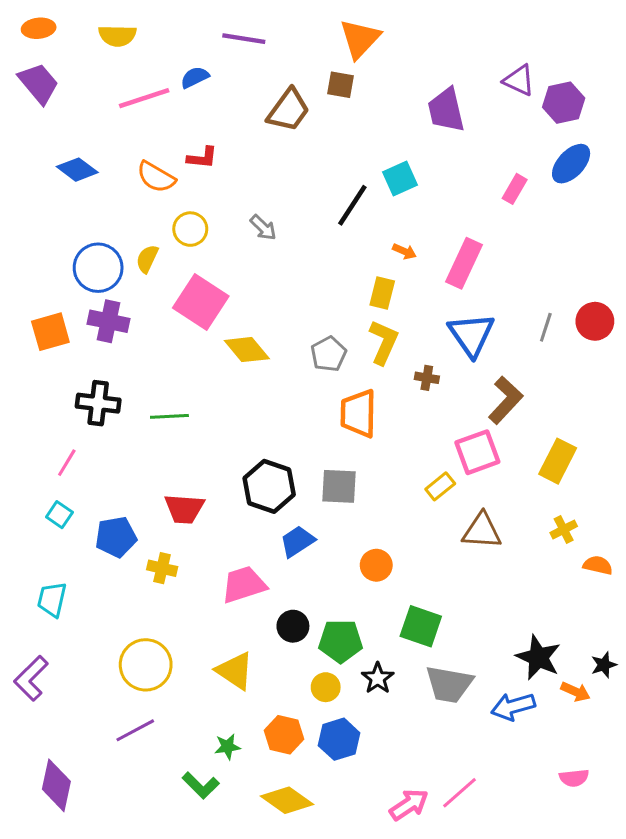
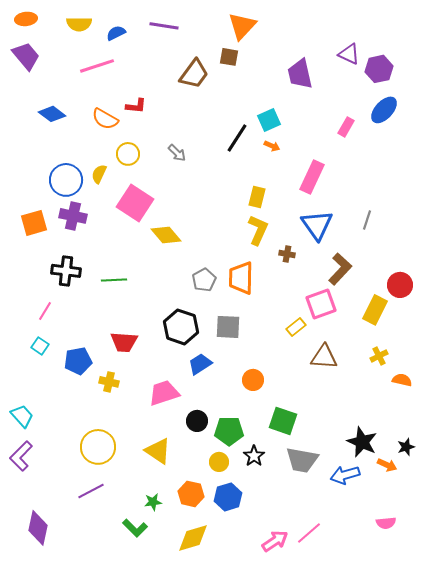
blue semicircle: (195, 77) -> (116, 33), moved
orange arrow: (404, 251) -> (272, 146), moved
red circle: (595, 321) -> (400, 285), moved
gray pentagon: (329, 354) -> (204, 280), moved
cyan trapezoid: (52, 599) -> (22, 416), moved, turned 125
yellow diamond: (287, 800) -> (193, 538), turned -52

